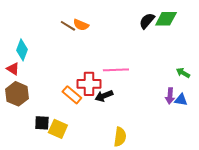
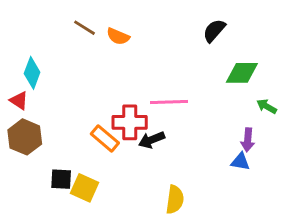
green diamond: (166, 19) -> (242, 73), moved
brown line: (68, 26) -> (84, 28), moved
blue triangle: (181, 100) -> (240, 162), moved

